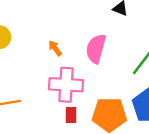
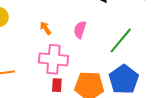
pink semicircle: (96, 49) -> (80, 30), size x0.7

